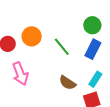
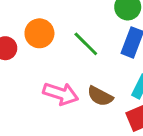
pink arrow: (20, 74) -> (61, 94), moved, turned -45

